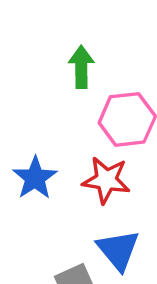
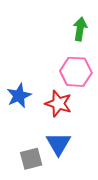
green arrow: (81, 67) -> (80, 29), moved

